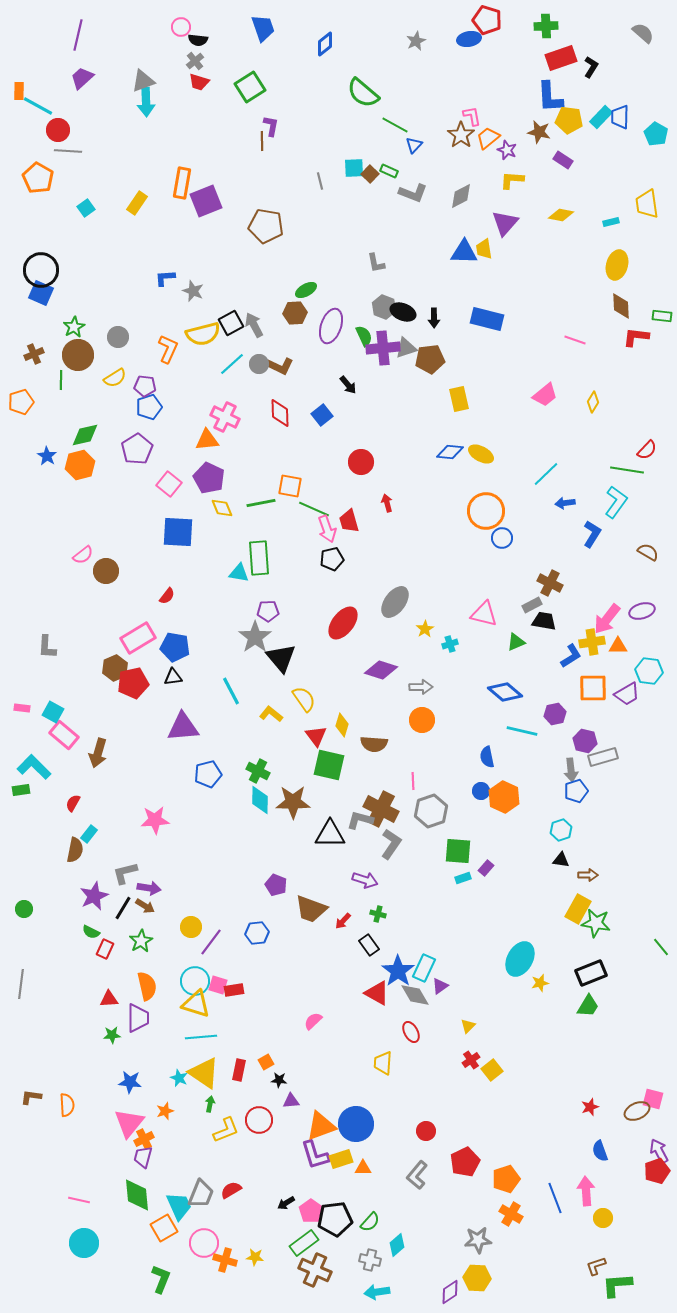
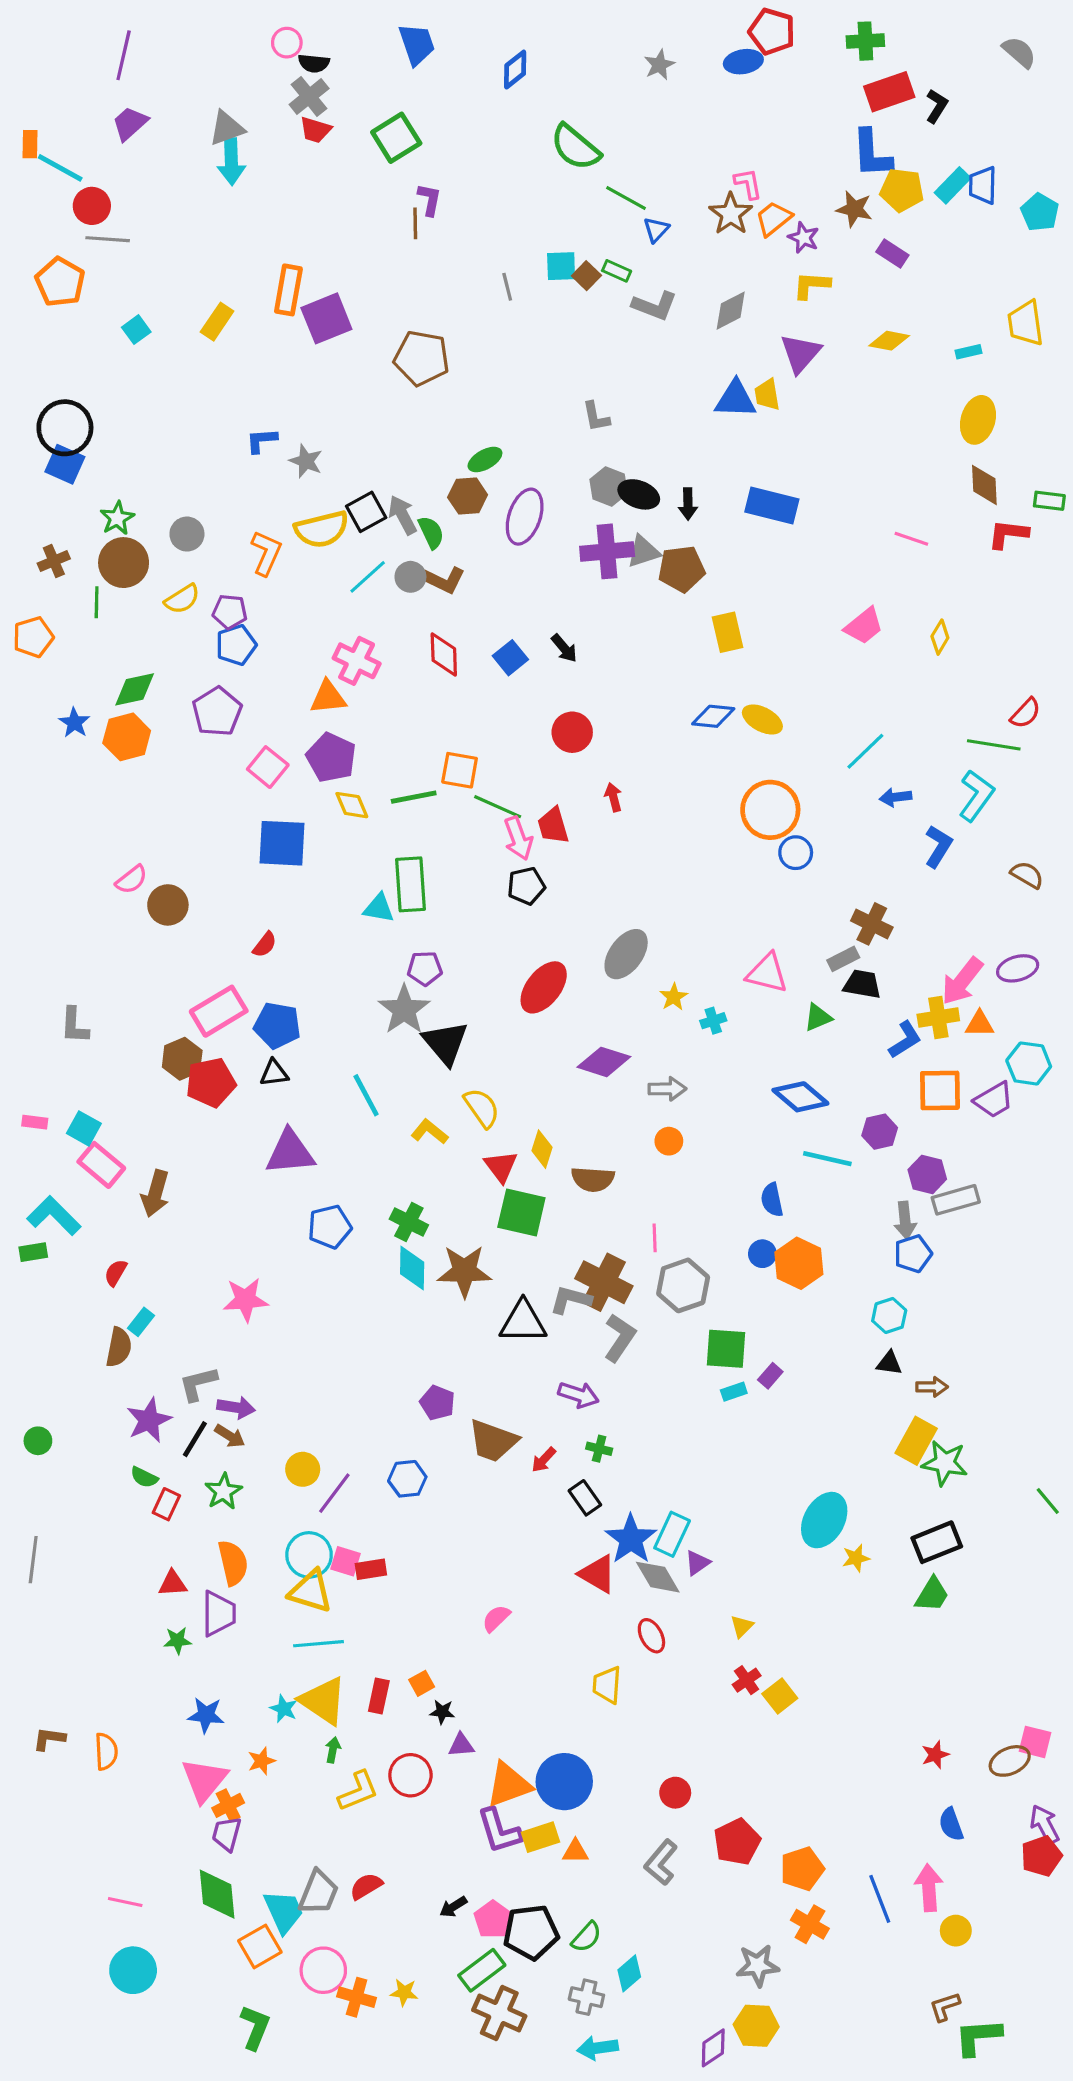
gray cross: (195, 61) -> (309, 97), size x1.4
green semicircle: (364, 336) -> (431, 532), moved
black arrow: (348, 385) -> (564, 648), moved
orange circle: (422, 720) -> (669, 1141), size x0.7

